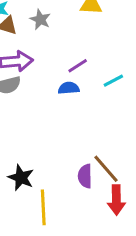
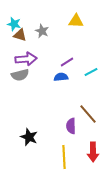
brown line: (106, 169) -> (88, 114), moved
purple semicircle: (85, 176) -> (71, 126), moved
yellow line: (43, 207) -> (64, 157), moved

